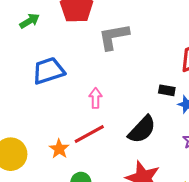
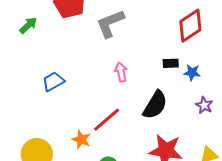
blue trapezoid: (48, 71) -> (53, 81), moved, size x0.7
pink arrow: (96, 98) -> (121, 72), moved

